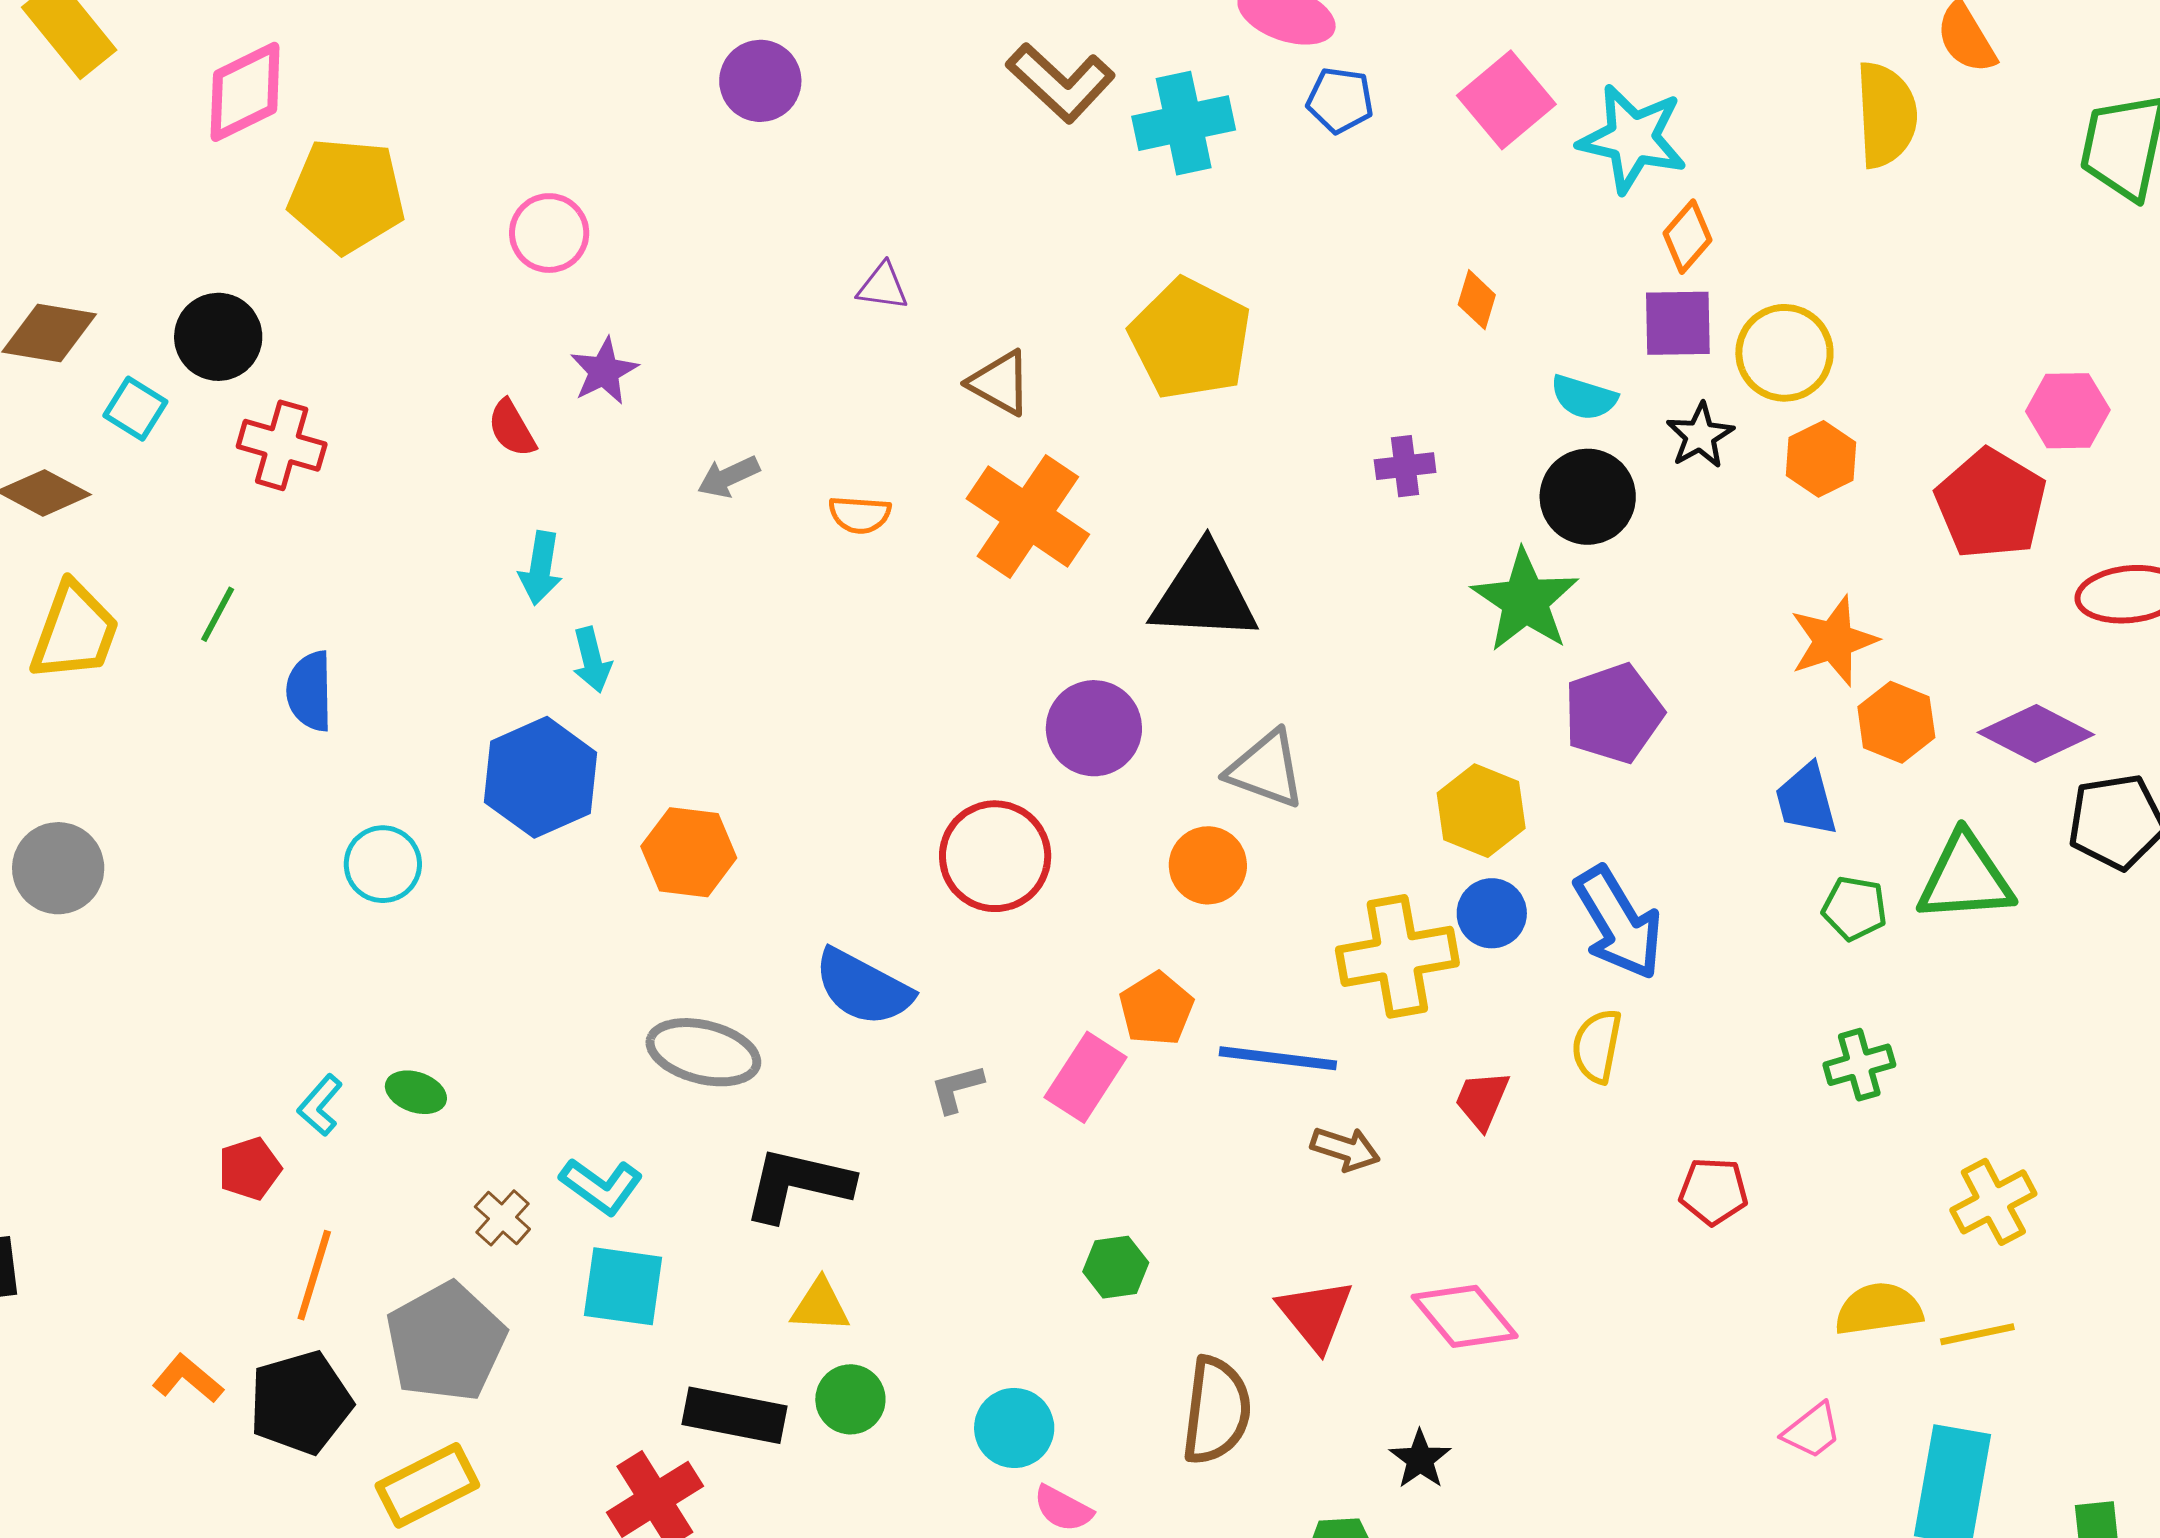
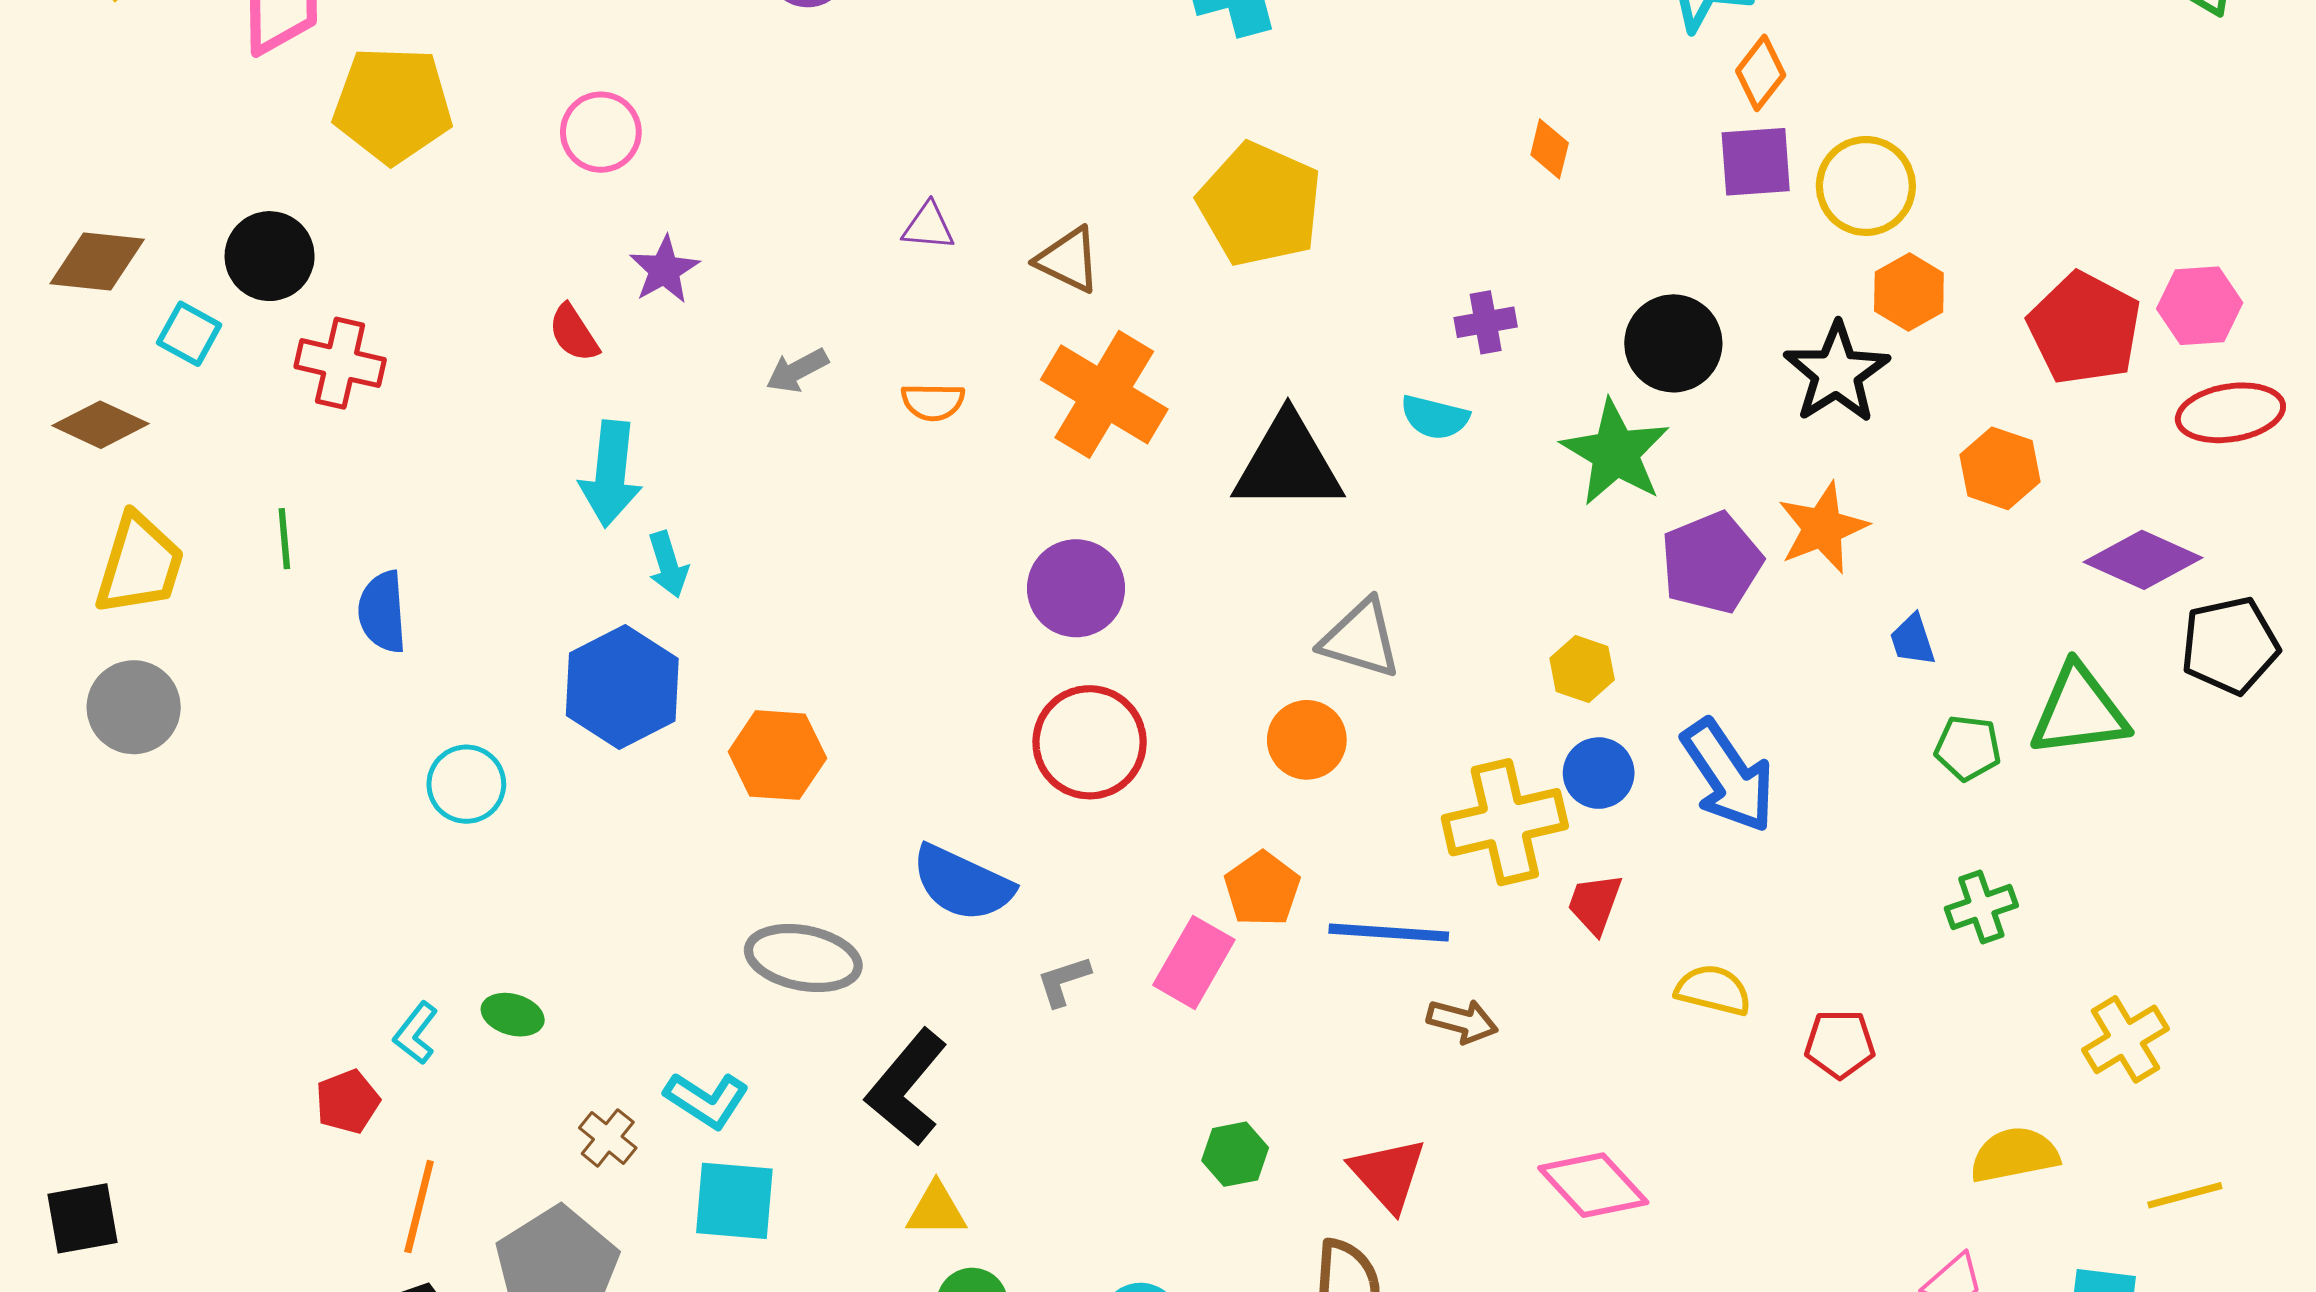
purple triangle: (883, 287) -> (928, 226), moved
cyan semicircle: (1584, 397) -> (1435, 417), moved
pink hexagon: (2068, 411) -> (2200, 306), moved
black star: (1700, 436) -> (1837, 373), moved, size x1.5
cyan arrow: (541, 568) -> (611, 474), size x1.4
green line: (218, 614) -> (284, 539), turned -30
orange star: (1833, 641) -> (1823, 528), moved
orange hexagon: (1896, 722) -> (2000, 468), moved
purple circle: (1094, 728) -> (1076, 588), moved
blue trapezoid: (1806, 800) -> (1913, 640), size x0.7
yellow hexagon: (1481, 811) -> (1582, 669), size x0.7
gray circle: (58, 868) -> (134, 707), moved
yellow semicircle: (1597, 1046) -> (1713, 990), moved, turned 96
red trapezoid: (1482, 1100) -> (1595, 904), moved
black L-shape: (798, 1184) -> (907, 1087), turned -60
red triangle: (1316, 1315) -> (1388, 1174), moved
yellow line: (1977, 1334) -> (2185, 1195), moved

